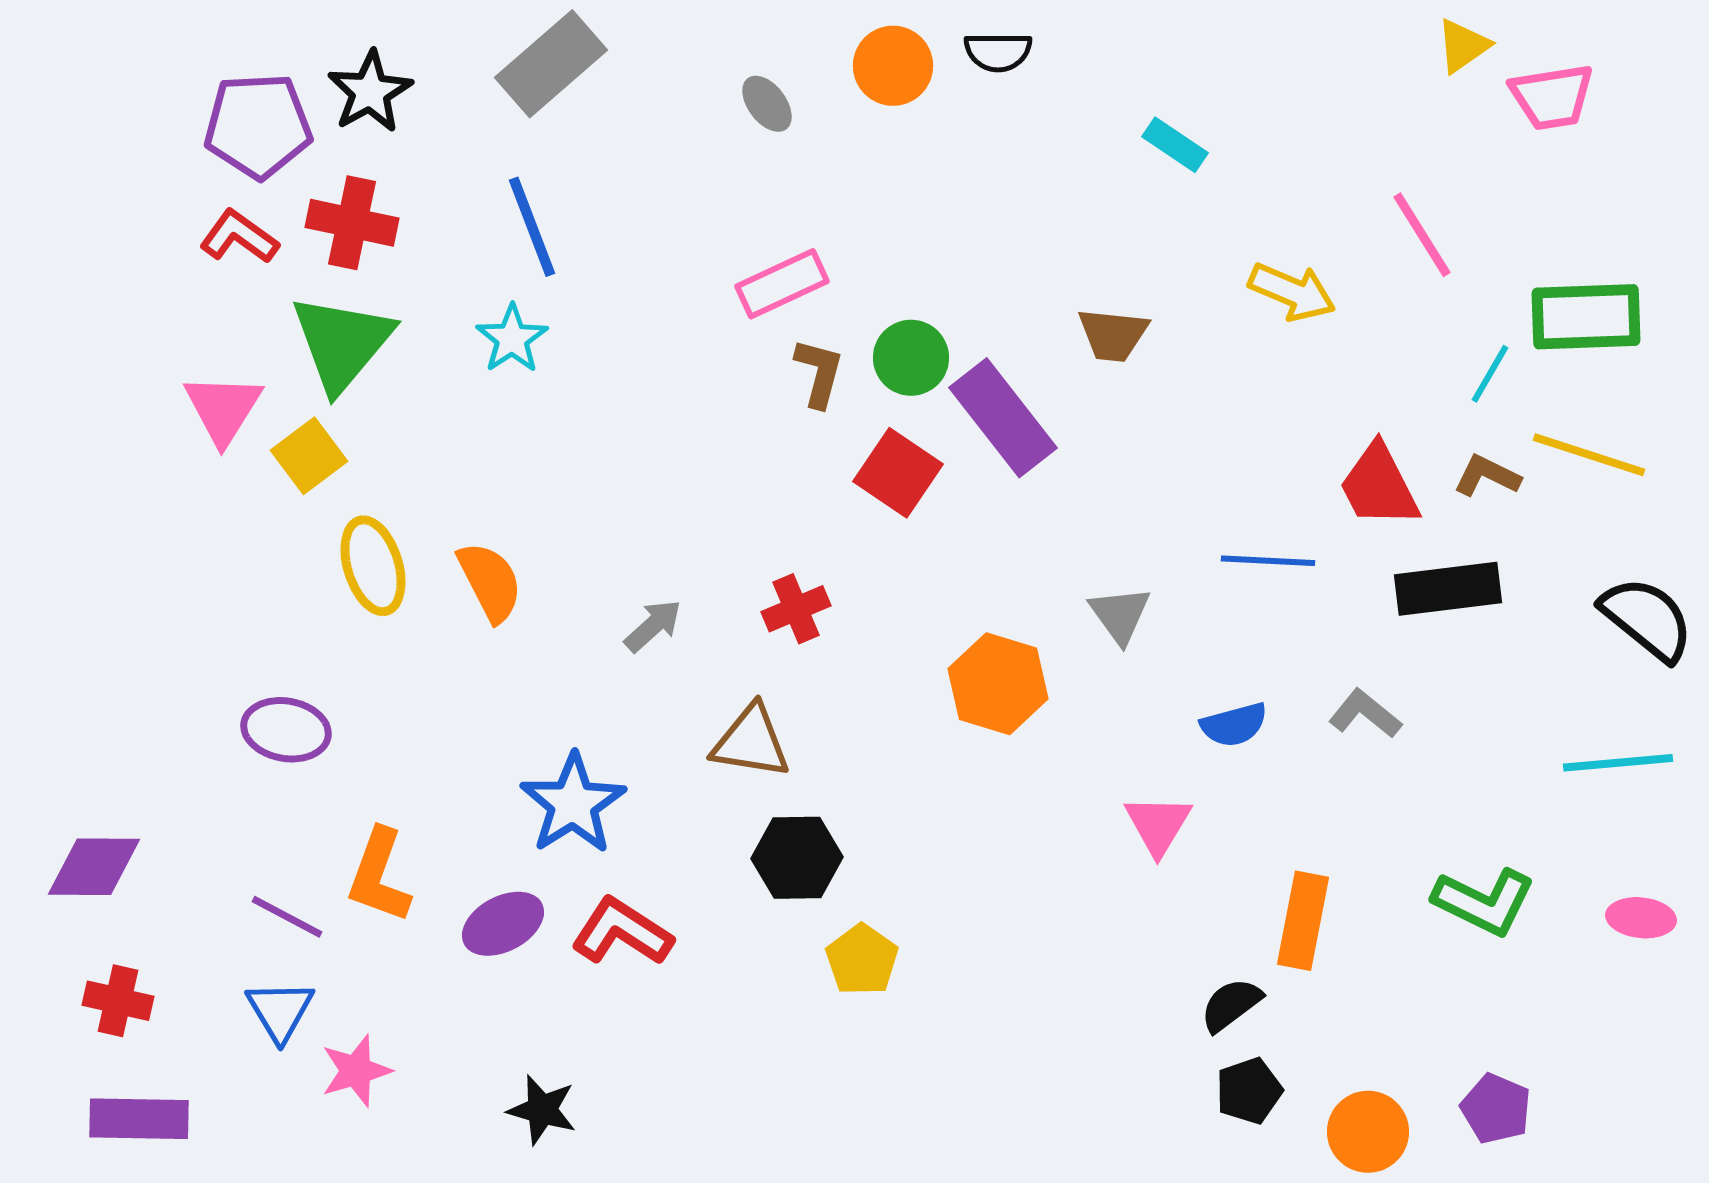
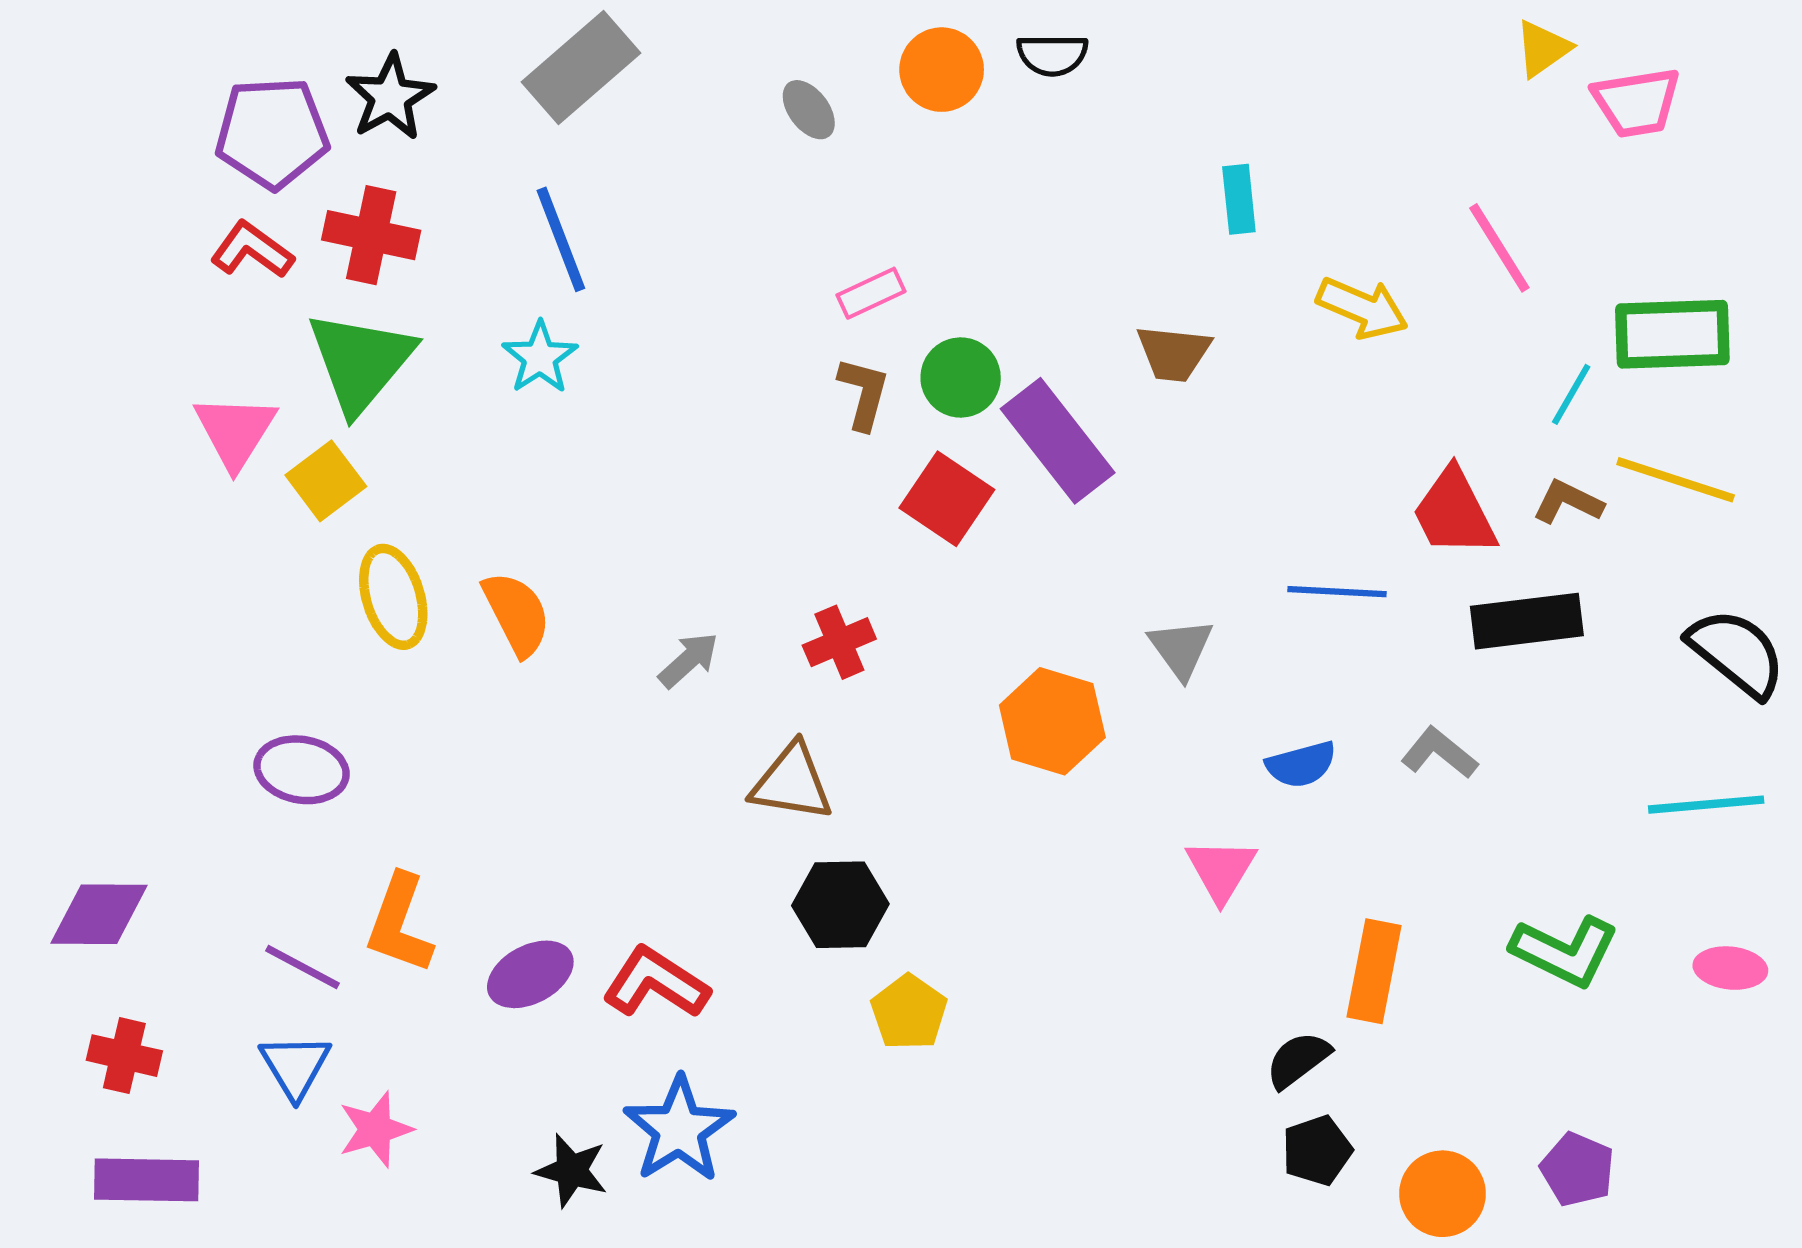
cyan rectangle: (1175, 145) -> (1239, 199), moved, turned 50
pink rectangle: (782, 284) -> (871, 293), moved, size x0.7
blue star: (573, 804) -> (679, 1129), moved

